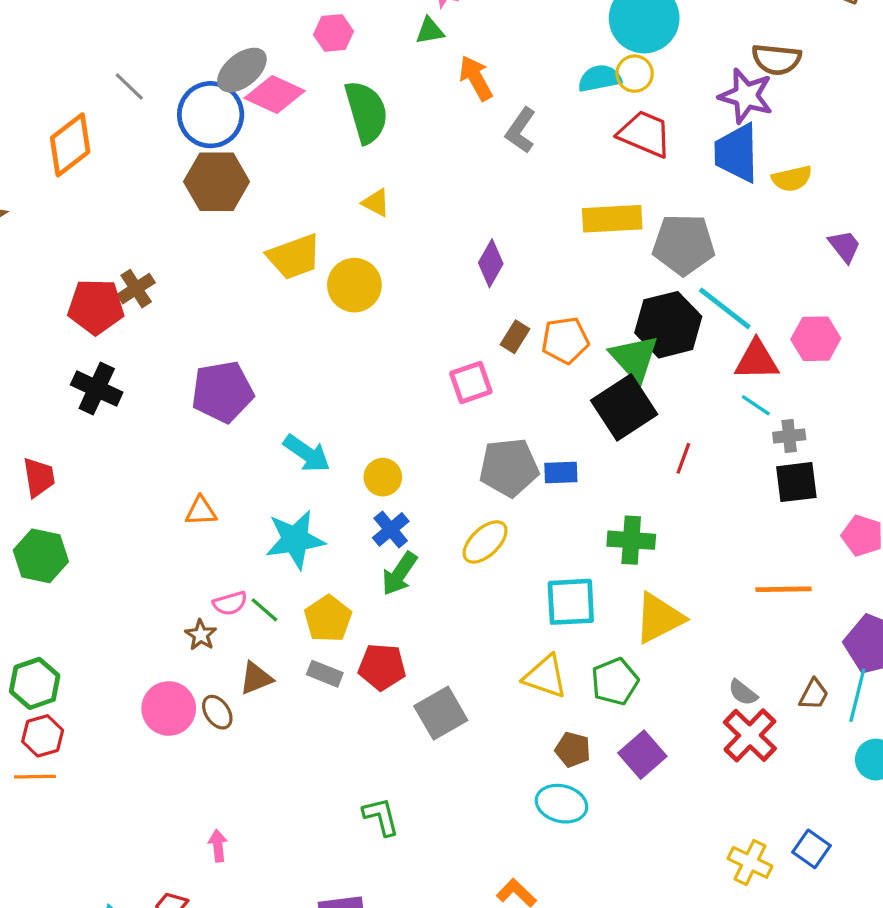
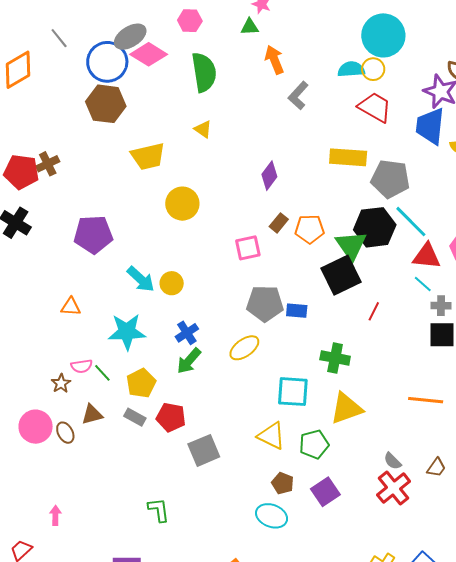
yellow circle: (354, 285) -> (182, 204), moved
yellow circle: (383, 477) -> (172, 283), moved

